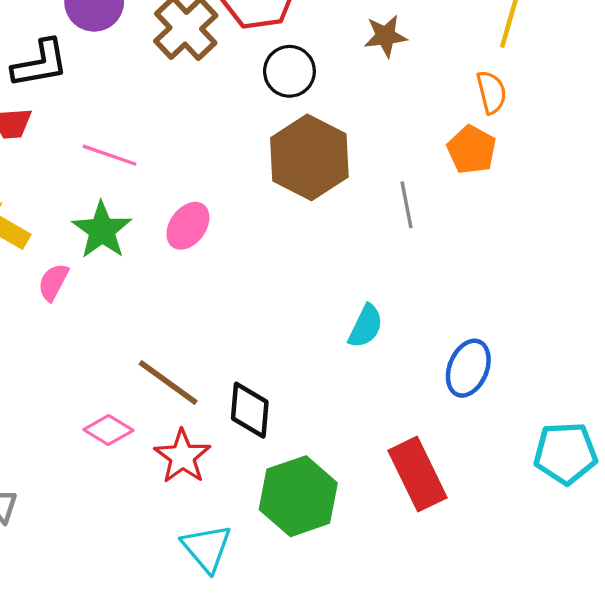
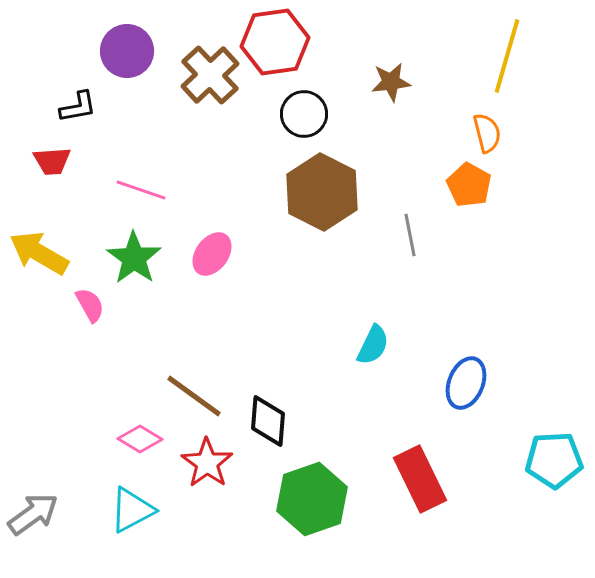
black L-shape: (40, 64) -> (78, 107), size x0.7
pink semicircle: (53, 282) -> (90, 305), turned 123
cyan triangle: (207, 548) -> (132, 510), moved, turned 42

